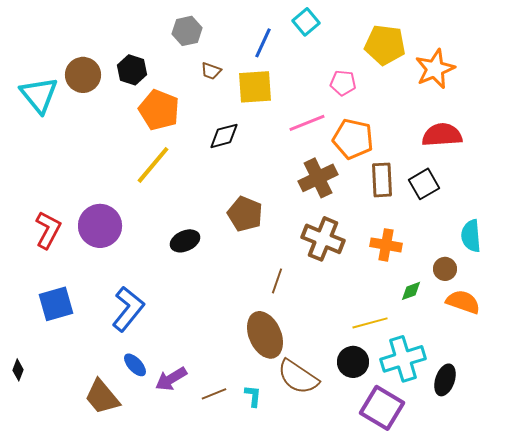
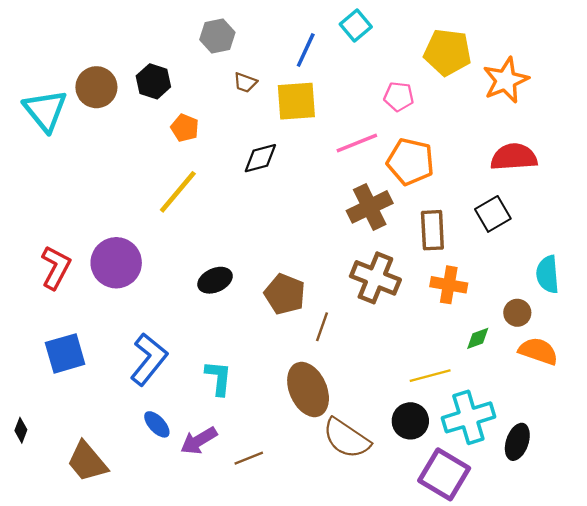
orange pentagon: (159, 110) -> (185, 128), size x0.6
brown rectangle: (382, 180) -> (432, 230), moved
brown pentagon: (245, 214) -> (285, 294), moved
cyan L-shape: (253, 396) -> (219, 378), moved, size x1.4
brown trapezoid: (102, 397) -> (87, 462), moved

